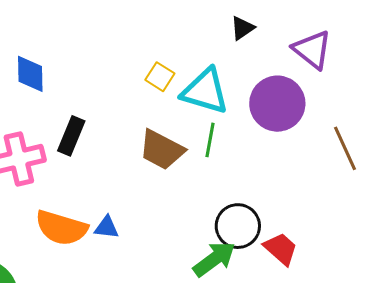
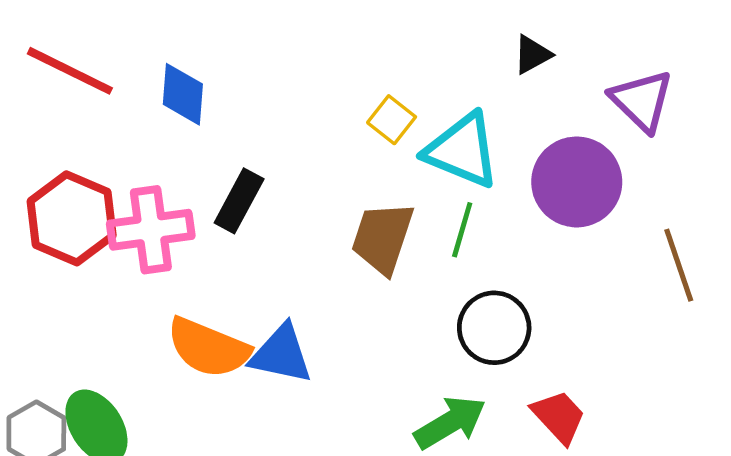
brown trapezoid: (162, 150) -> (383, 238), turned 75
black circle: (238, 226) -> (494, 328), moved
blue triangle: (107, 227) -> (281, 354), size x1.6

